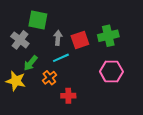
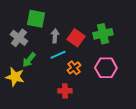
red square: (80, 40) -> (76, 38), turned -36
orange cross: (49, 78) -> (74, 68), moved

